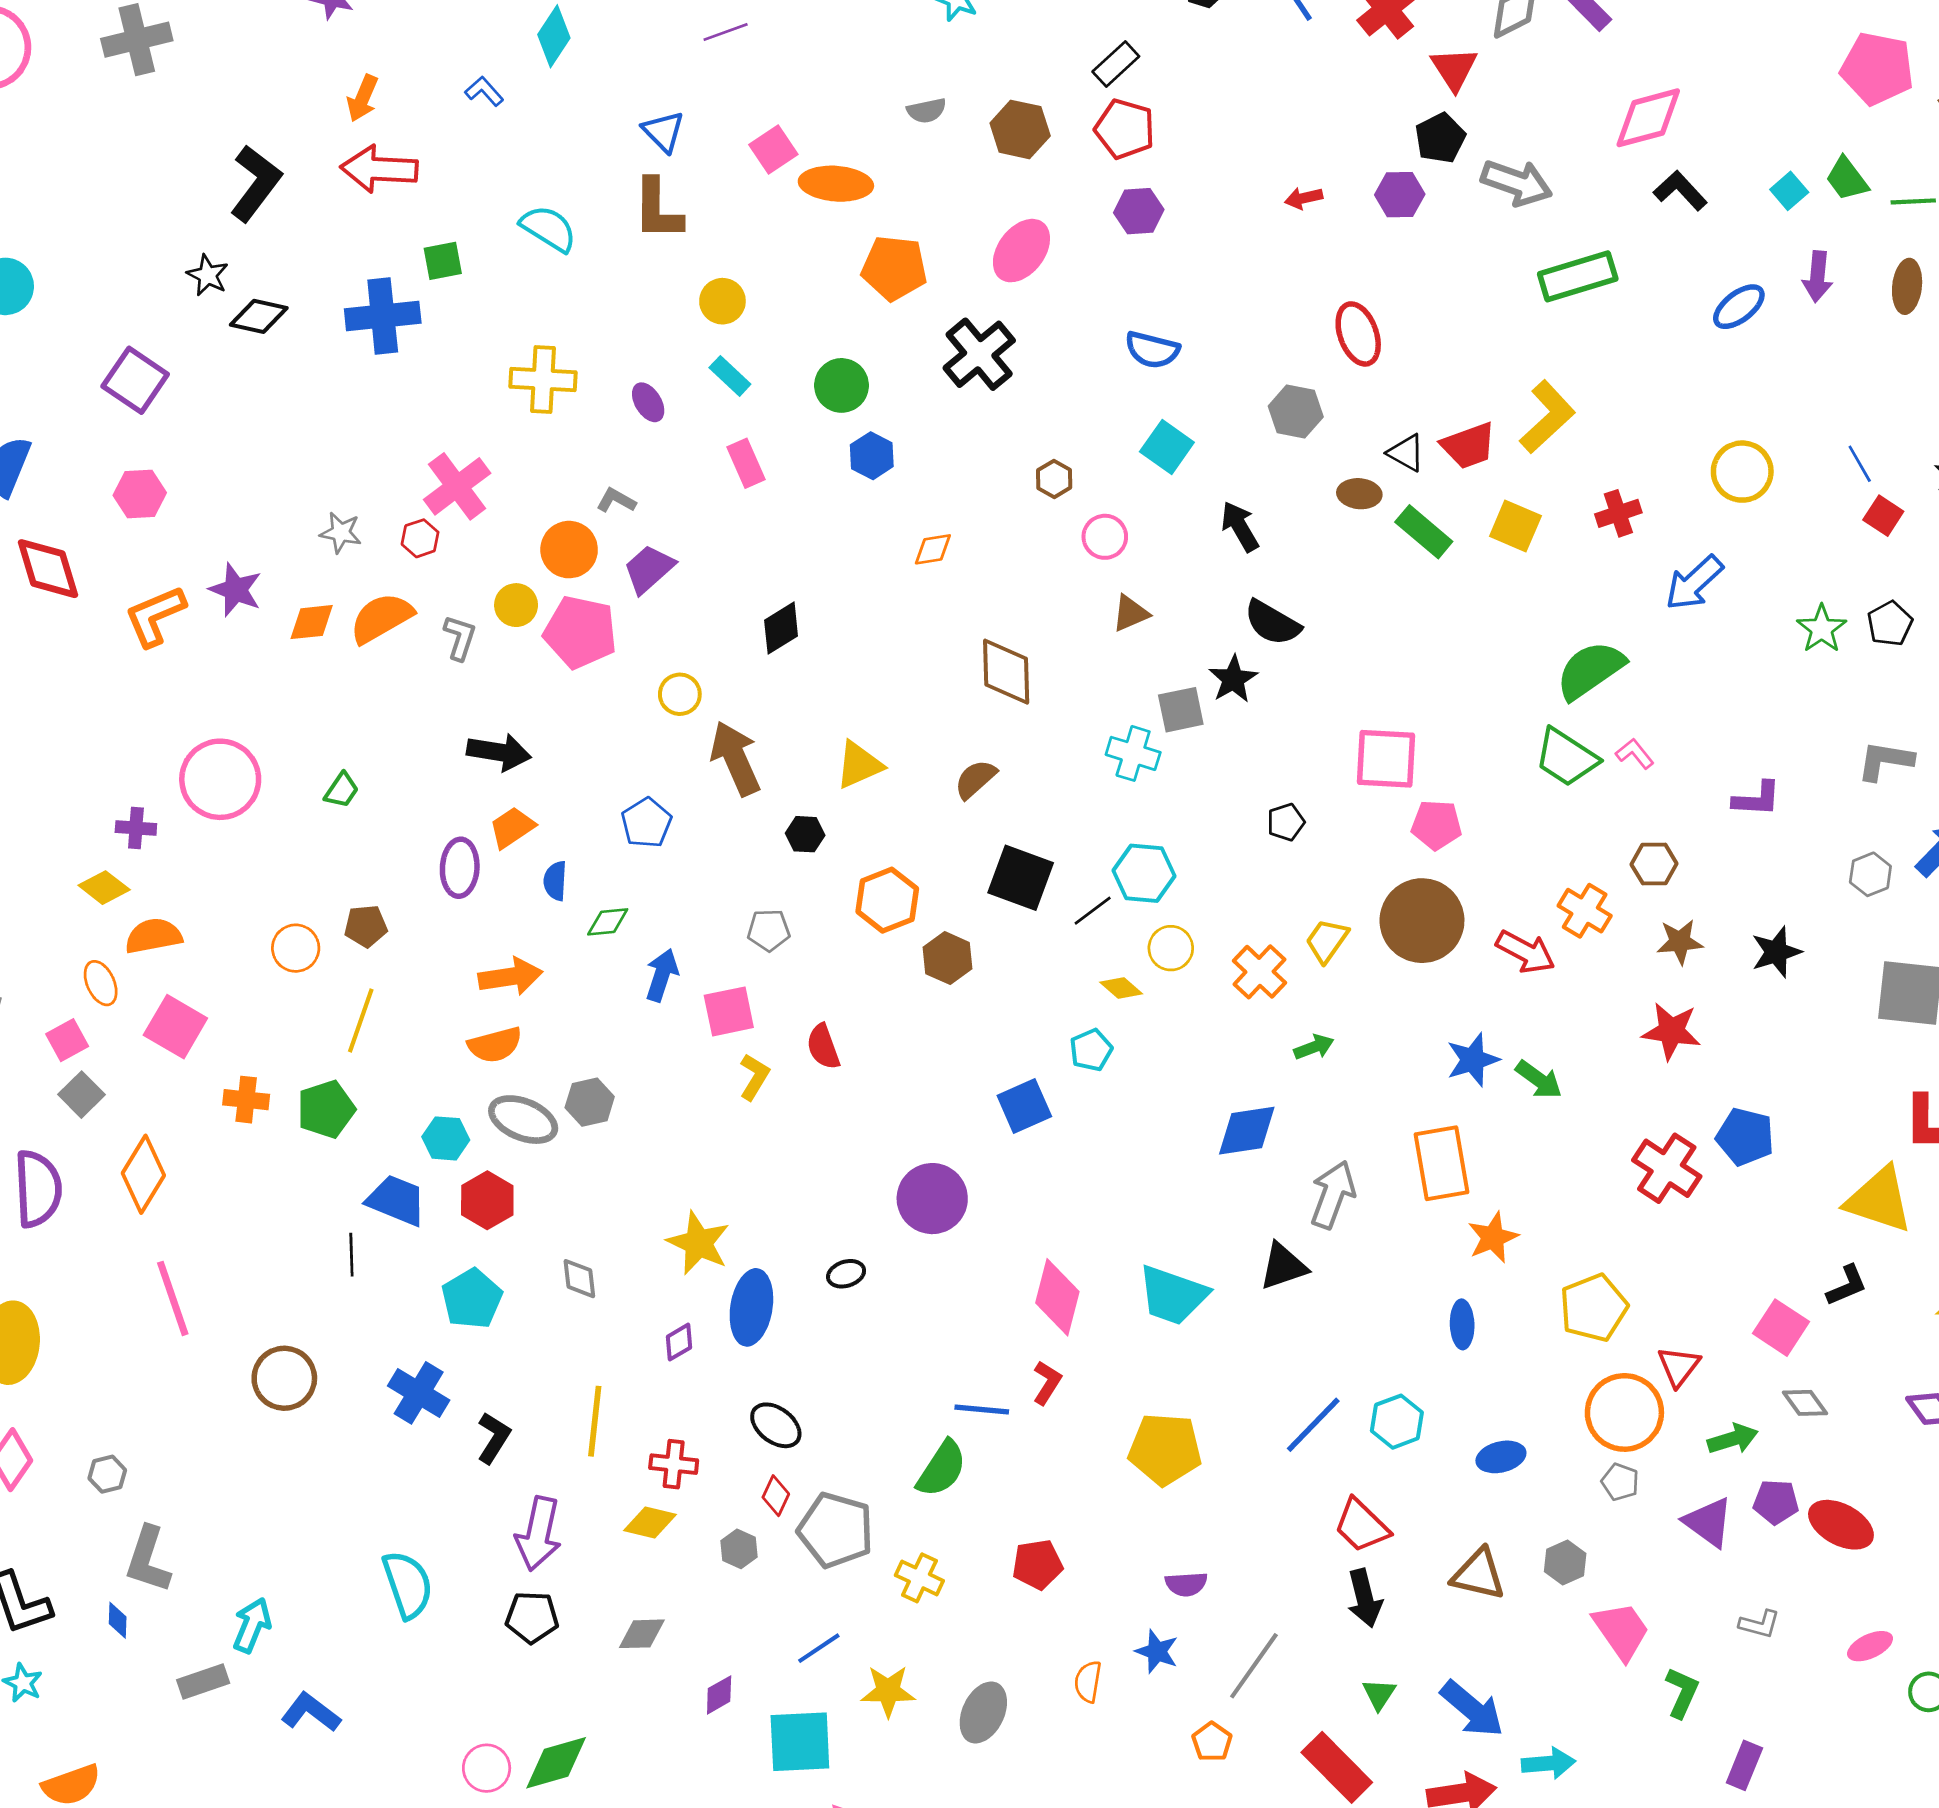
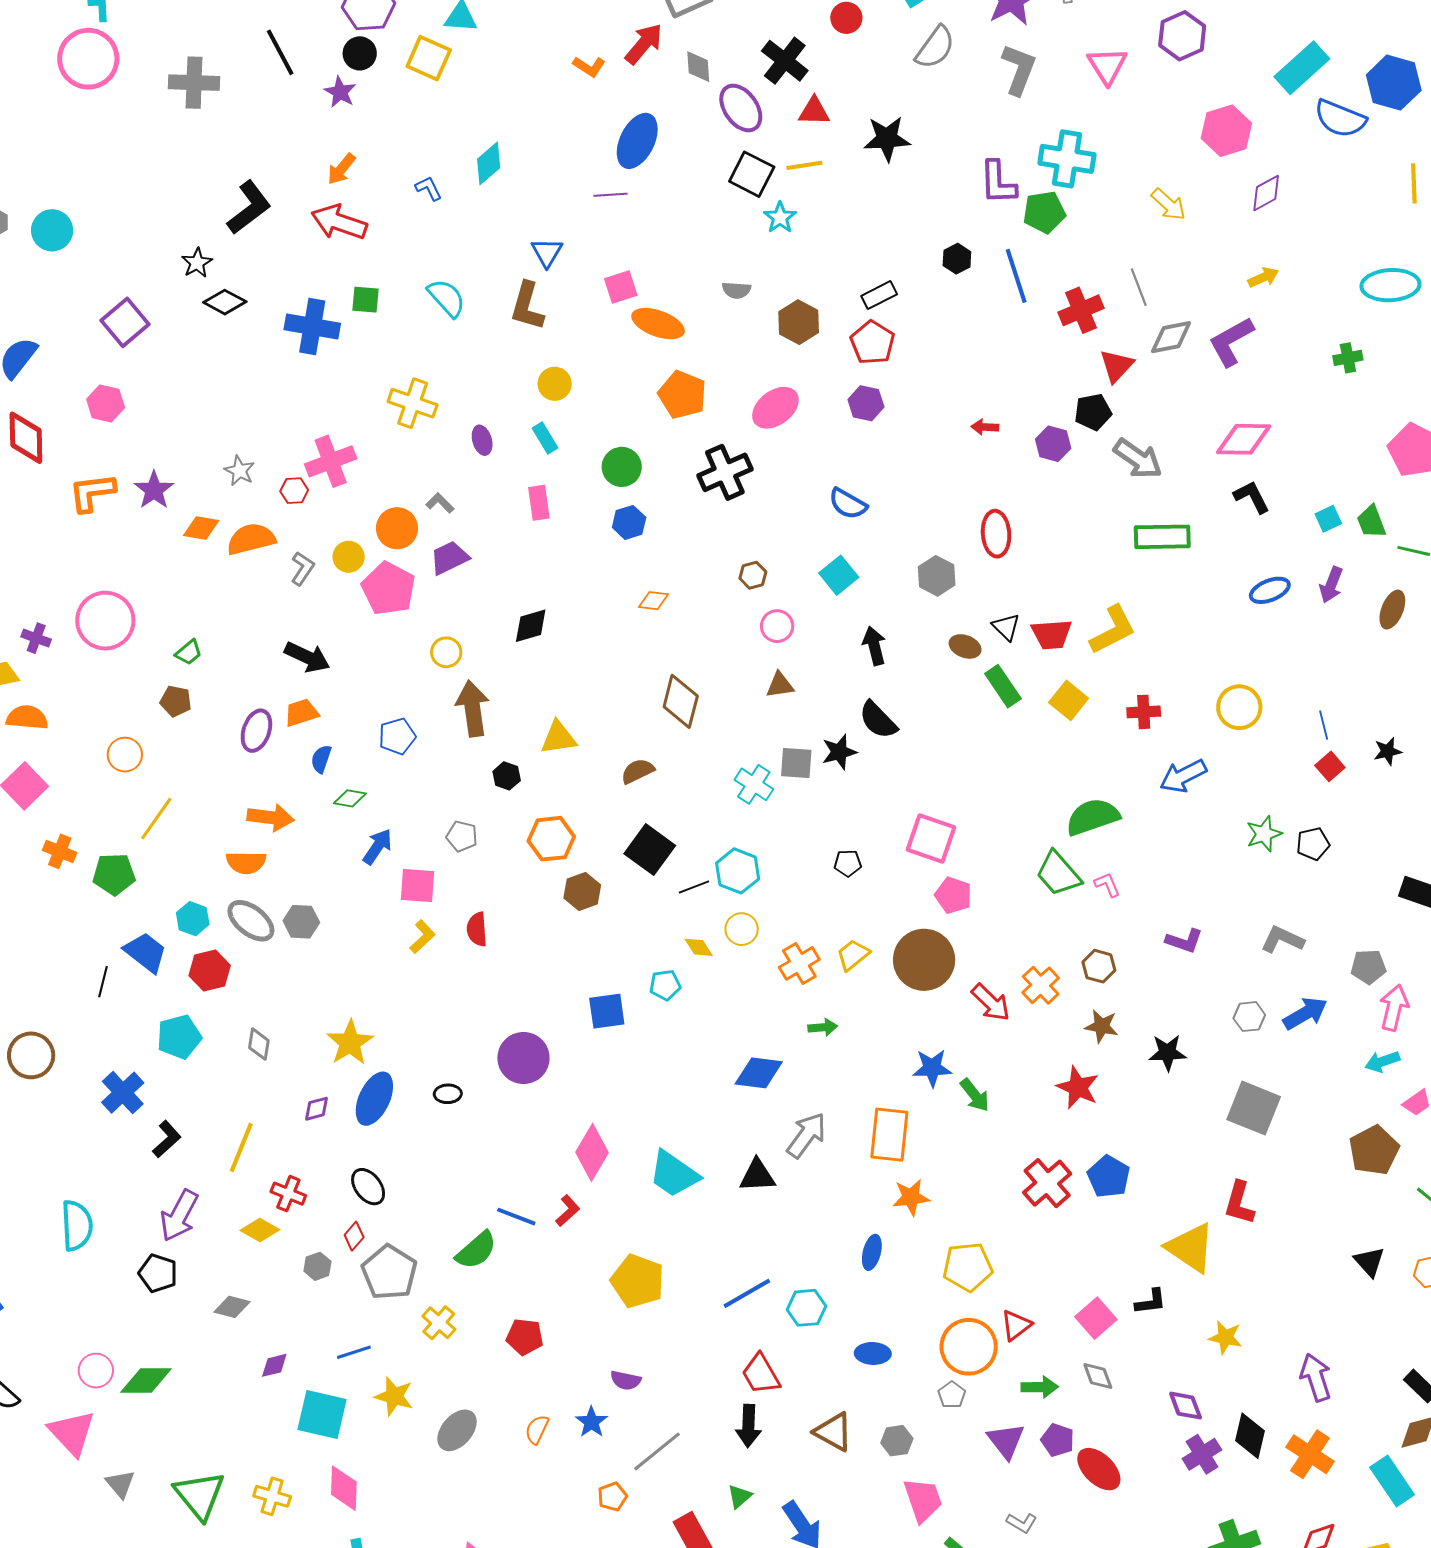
brown pentagon: (366, 926) -> (176, 701), moved

